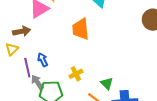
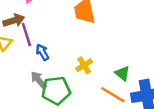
purple line: (27, 68) -> (26, 34), moved

